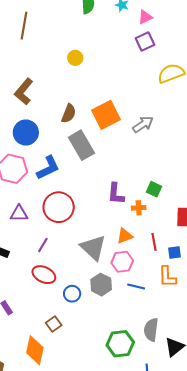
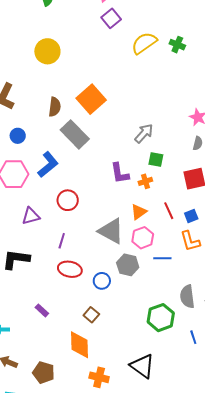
yellow circle: (75, 58) -> (47, 51), size x1.6
gray arrow: (143, 124) -> (144, 133), moved
blue circle: (26, 132) -> (18, 136), size x0.6
red circle: (59, 207) -> (68, 200), size x0.7

